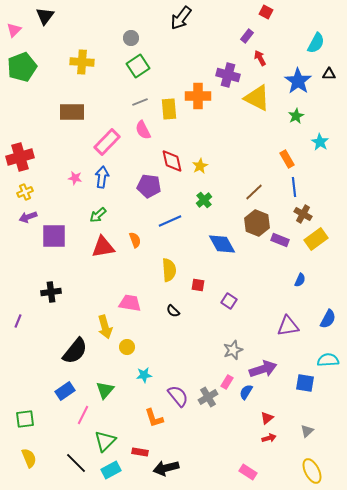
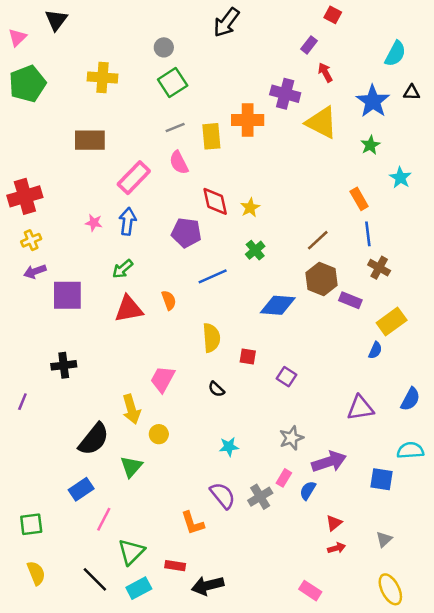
yellow rectangle: (316, 239) -> (392, 322), moved
blue diamond: (222, 244) -> (278, 305), turned -56
pink trapezoid: (130, 303) -> (163, 379), turned -70
cyan star: (144, 375) -> (229, 447), moved
green triangle: (105, 390) -> (131, 467), moved

